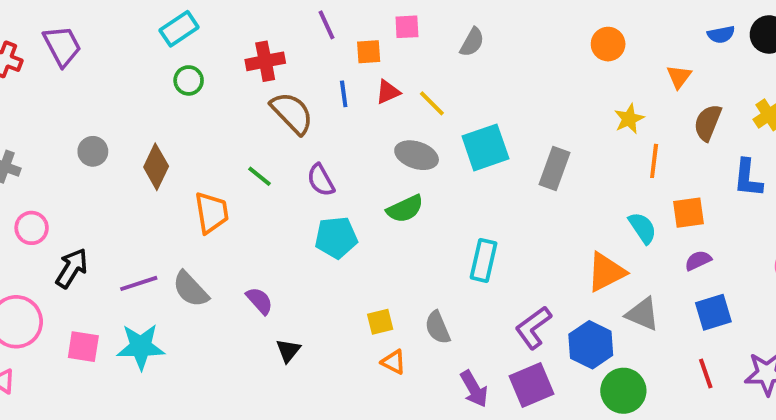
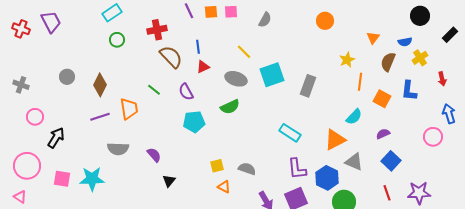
blue semicircle: (721, 34) -> (405, 42), moved
orange circle: (608, 44) -> (325, 21), moved
orange square: (369, 52) -> (211, 12), moved
red triangle: (388, 92) -> (203, 67), moved
orange square: (688, 213) -> (382, 99), moved, turned 36
cyan semicircle: (643, 228) -> (354, 117), turned 78
cyan rectangle: (484, 260) -> (290, 133), moved, turned -70
purple line: (139, 283) -> (100, 117), moved
gray semicircle: (191, 289) -> (118, 149), turned -45
blue square: (713, 312) -> (391, 161), turned -30
gray semicircle: (438, 328) -> (247, 169), turned 132
purple L-shape: (533, 328) -> (297, 169), turned -60

